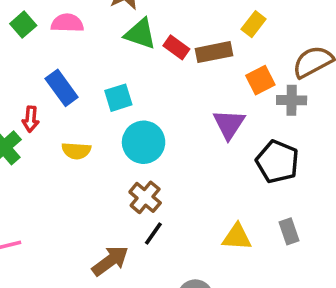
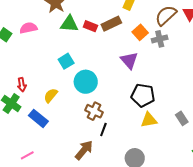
blue rectangle: (62, 88) -> (38, 118), moved
yellow semicircle: (76, 151) -> (51, 95), turned 140
black pentagon: (277, 162) -> (143, 95), moved
gray rectangle: (289, 231) -> (182, 118), moved

